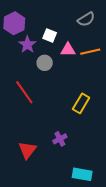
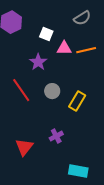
purple star: (27, 45) -> (38, 62), moved
gray circle: (45, 63) -> (52, 91), moved

